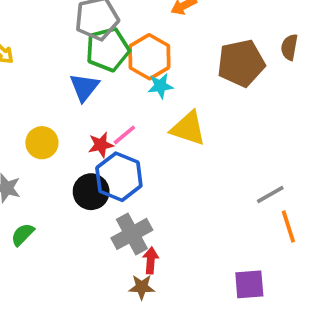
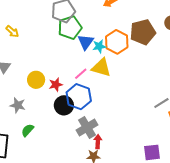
orange hexagon: (149, 57) -> (117, 42), moved
blue triangle: (84, 87) -> (86, 42), moved
yellow triangle: (188, 128) -> (101, 68), moved
red star: (101, 145) -> (56, 85), moved

